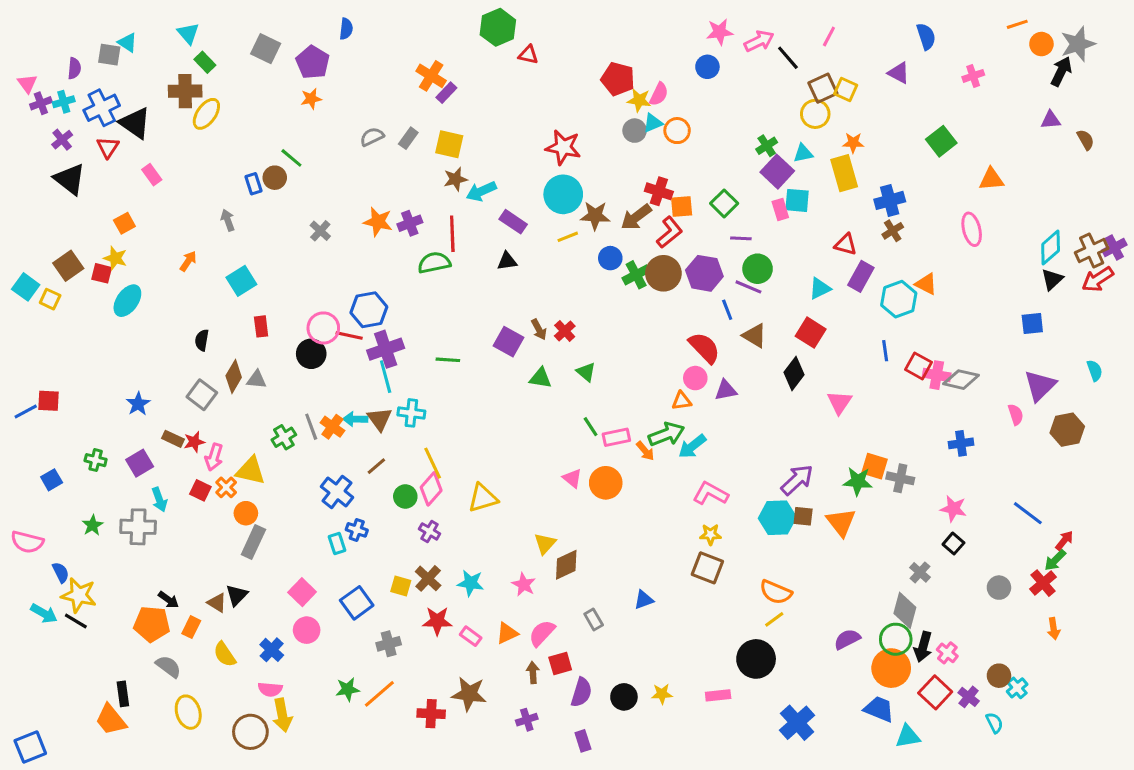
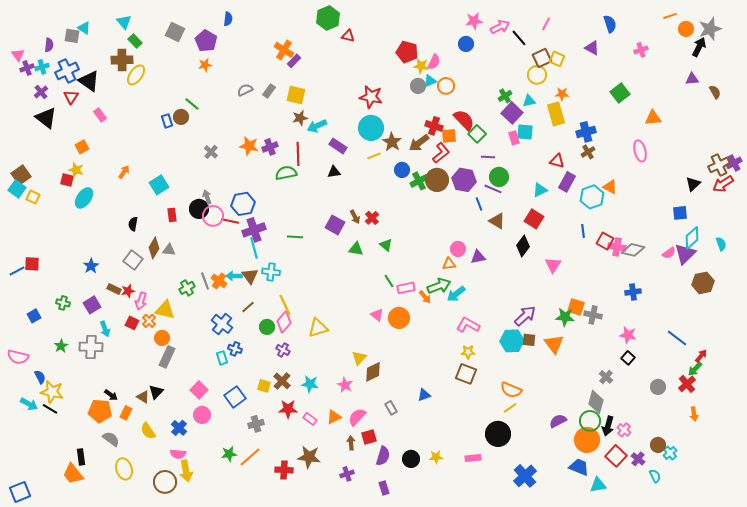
brown star: (595, 216) -> (392, 142), turned 30
gray arrow: (228, 220) -> (207, 197), moved
cyan diamond: (1051, 247) -> (692, 238), moved
brown square: (68, 266) -> (21, 175), moved
red semicircle: (704, 348) -> (464, 120), moved
black circle: (311, 354) -> (199, 209), moved
pink semicircle: (1016, 415) -> (669, 253), moved, turned 72

